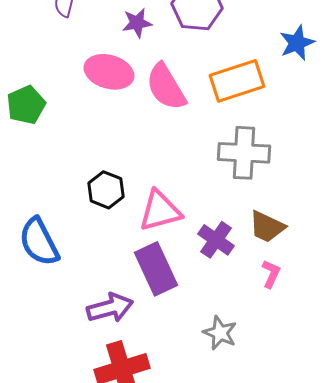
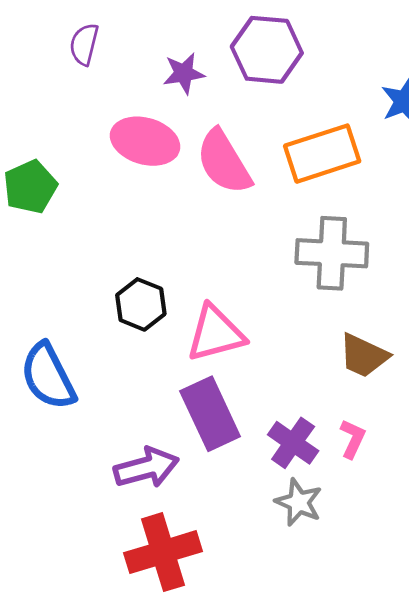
purple cross: (216, 240) -> (293, 443), moved
pink L-shape: (271, 274) -> (353, 439), moved

